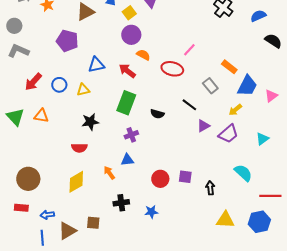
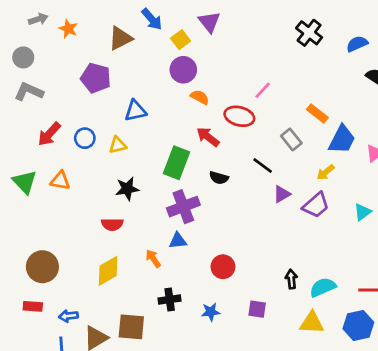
red arrow: (127, 71) -> (208, 137), moved
purple cross: (131, 135) -> (183, 207), size x1.6
cyan semicircle: (243, 173) -> (323, 287), moved, turned -66
purple square: (185, 177) -> (257, 309), moved
brown square: (93, 223) -> (131, 327), size x1.5

